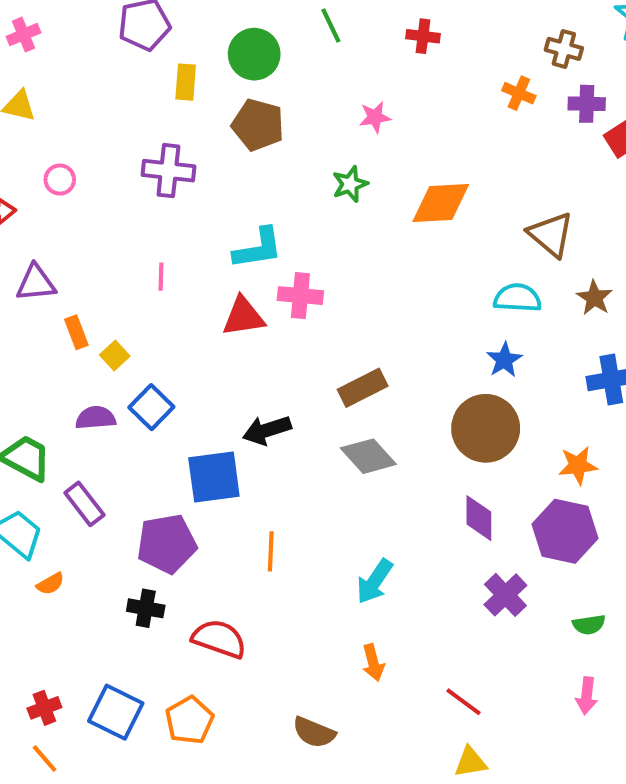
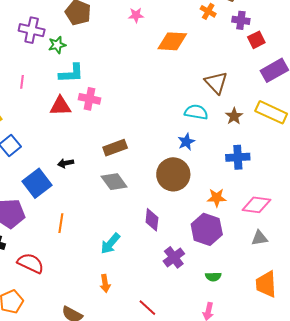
green star: (350, 184) -> (57, 45), moved
orange diamond: (441, 203) -> (172, 41), moved
black arrow: (267, 430) -> (66, 163), size x0.7
blue square: (214, 477) -> (37, 183), turned -36
purple diamond: (479, 518) -> (152, 220), moved

